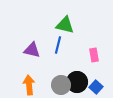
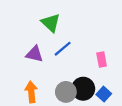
green triangle: (65, 25) -> (51, 23), moved, turned 30
blue line: (58, 45) -> (63, 49), turned 36

